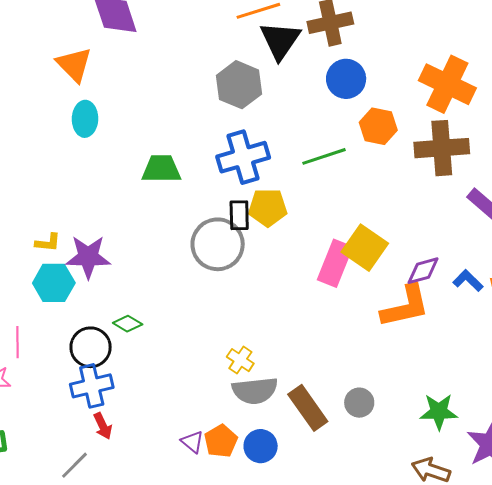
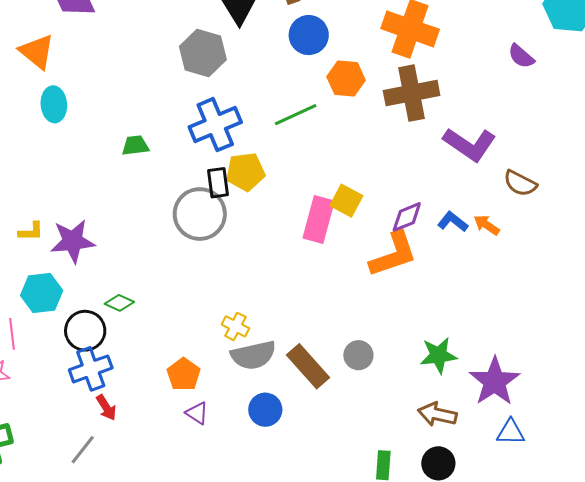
green trapezoid: (161, 169) -> (135, 145), size x0.7
yellow square: (365, 248) -> (346, 201), size x0.7
cyan hexagon: (54, 283) -> (42, 293), moved
orange pentagon: (221, 441) -> (184, 374), moved

